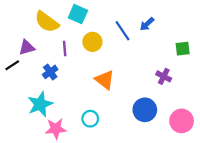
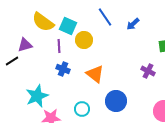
cyan square: (78, 14) -> (68, 26), moved
blue line: (123, 31) -> (105, 17), moved
blue cross: (50, 72) -> (63, 69), moved, turned -32
blue circle: (145, 110) -> (116, 101), moved

